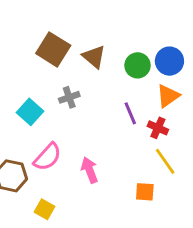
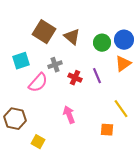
cyan square: (30, 112) -> (21, 61), moved, turned 30
red cross: (158, 128) -> (75, 78), moved
pink semicircle: (47, 157) -> (38, 83), moved

